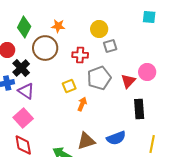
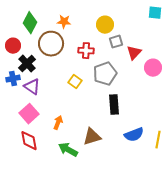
red triangle: (128, 81) -> (134, 53), moved
yellow square: (69, 86) -> (75, 82), turned -32
orange arrow: (82, 104) -> (58, 123), moved
black rectangle: (139, 109) -> (114, 105), moved
blue semicircle: (116, 138) -> (134, 135), moved

